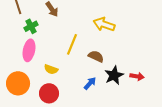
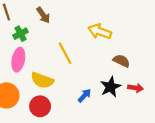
yellow line: (72, 44) -> (65, 53), turned -50
brown semicircle: (96, 56) -> (121, 61), moved
yellow semicircle: (51, 69) -> (42, 80), size x1.5

